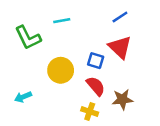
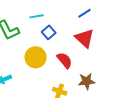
blue square: (96, 61) -> (49, 32), moved, turned 32
red semicircle: (96, 86) -> (65, 60), moved

